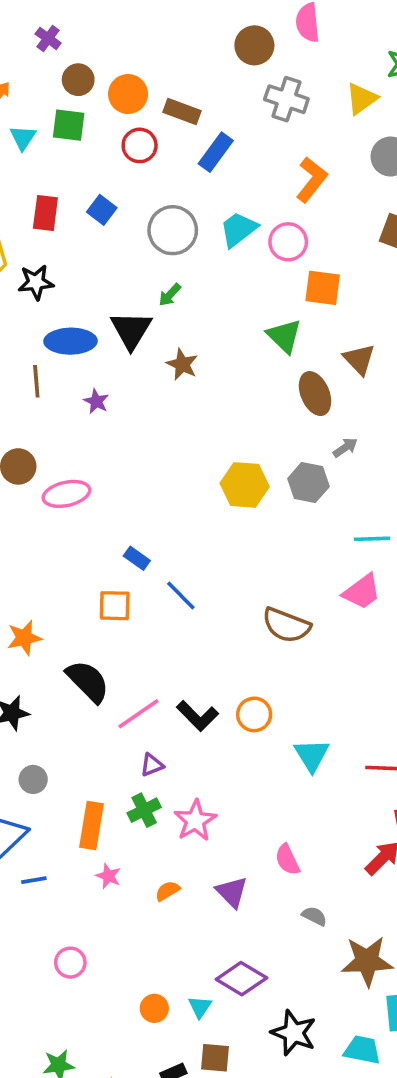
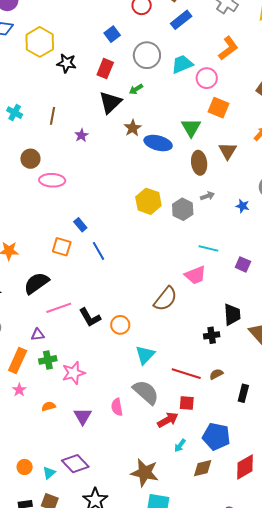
red rectangle: (45, 213) -> (105, 69), moved
blue ellipse: (71, 341) -> (158, 143), moved
brown semicircle: (286, 625) -> (165, 299), moved, turned -88
black semicircle: (88, 681) -> (36, 283), turned -96
purple triangle: (152, 765) -> (38, 335), moved
gray semicircle: (314, 916) -> (146, 392), moved, size x2.0

